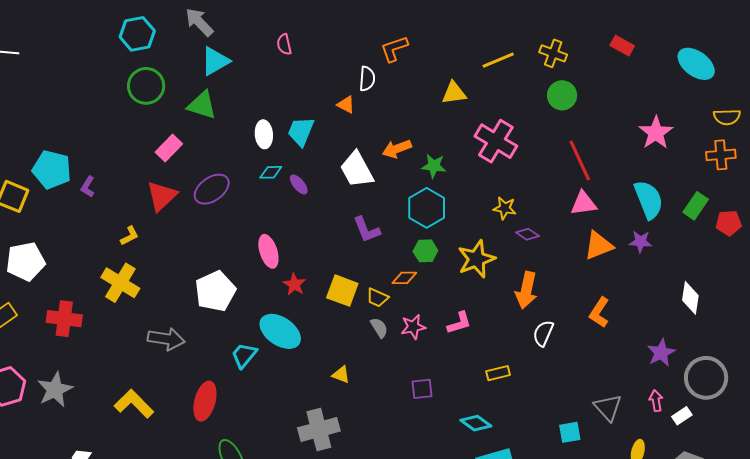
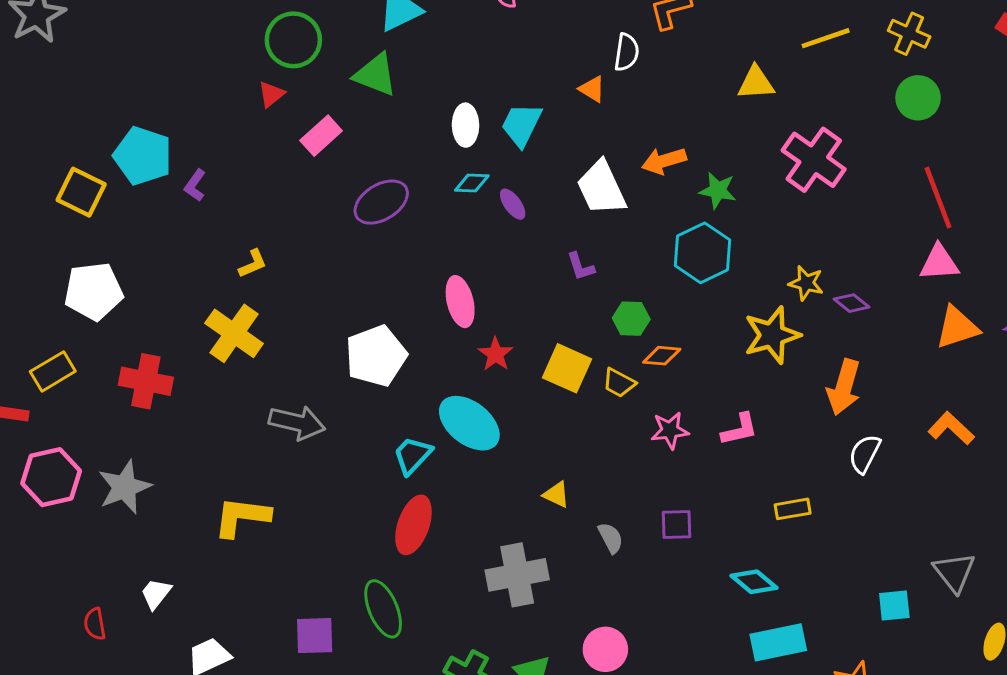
red triangle: (162, 196) -> (271, 94), moved, size x0.6
yellow star: (505, 208) -> (806, 283), moved
purple L-shape: (367, 230) -> (581, 267), moved, size x0.7
green hexagon: (425, 251) -> (631, 319), moved
orange L-shape: (599, 312) -> (951, 428), turned 96
gray semicircle: (379, 328) -> (611, 538), moved
red ellipse: (205, 401) -> (413, 525), moved
yellow L-shape: (134, 404) -> (242, 517), turned -42

